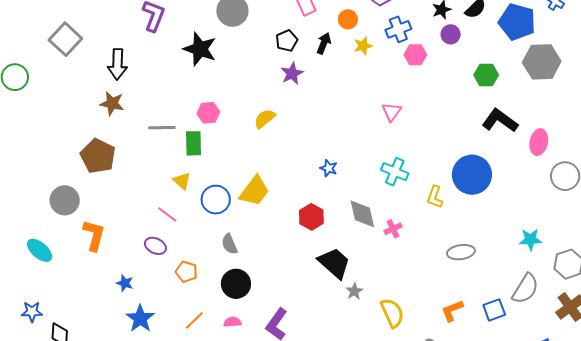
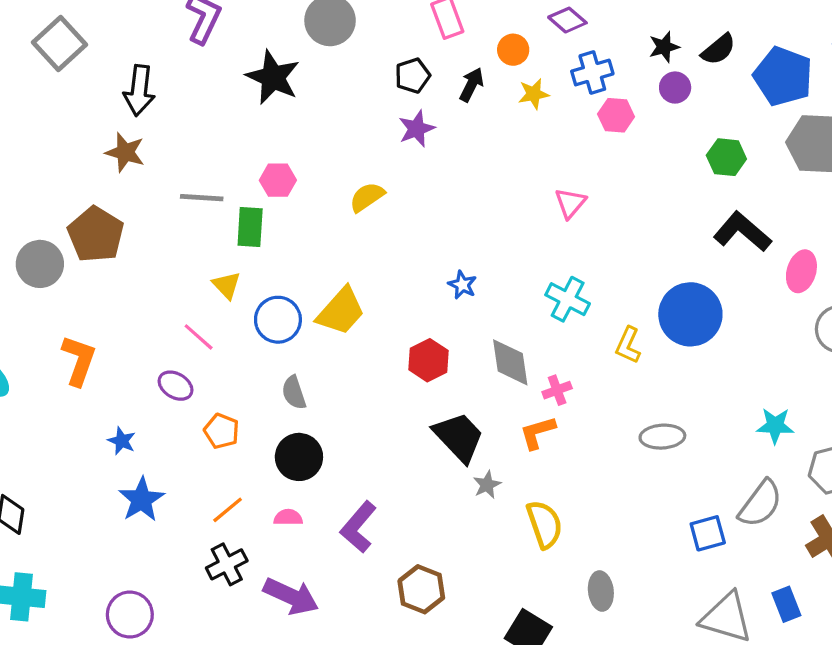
gray circle: (65, 200) -> (40, 264), moved
orange L-shape: (452, 311) -> (537, 433), moved

